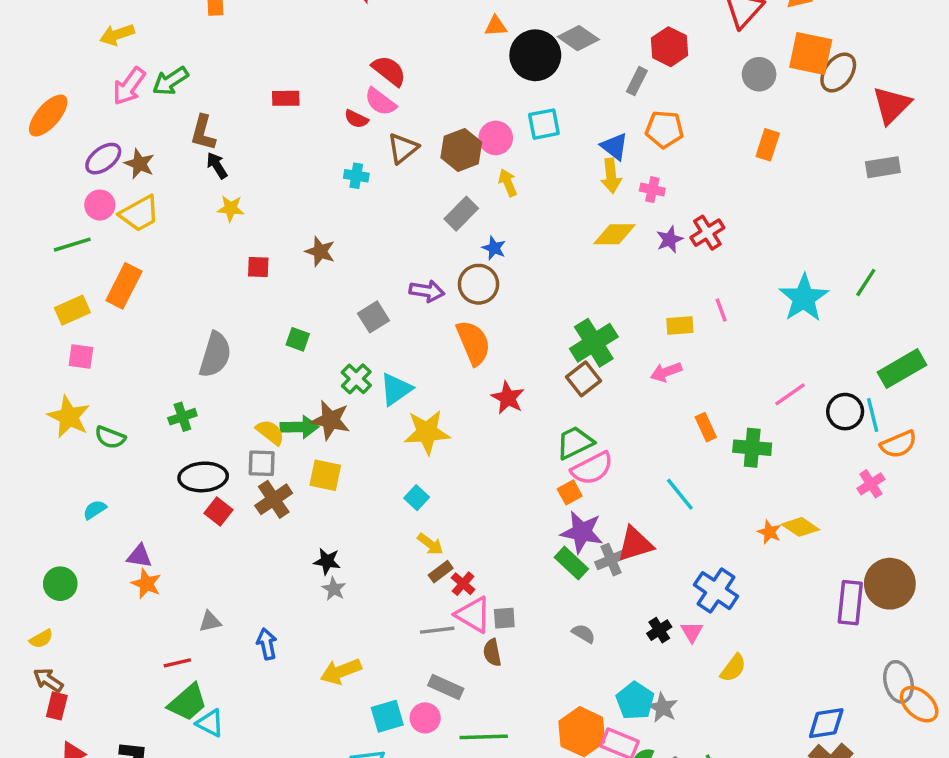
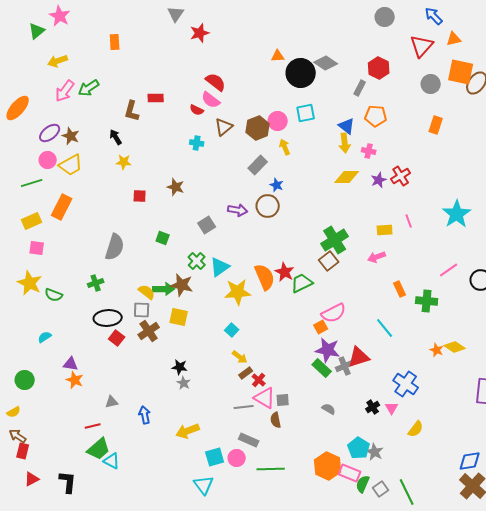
brown L-shape: (203, 133) -> (132, 111), moved
orange semicircle: (473, 343) -> (265, 277), moved
green trapezoid: (575, 443) -> (302, 283), moved

